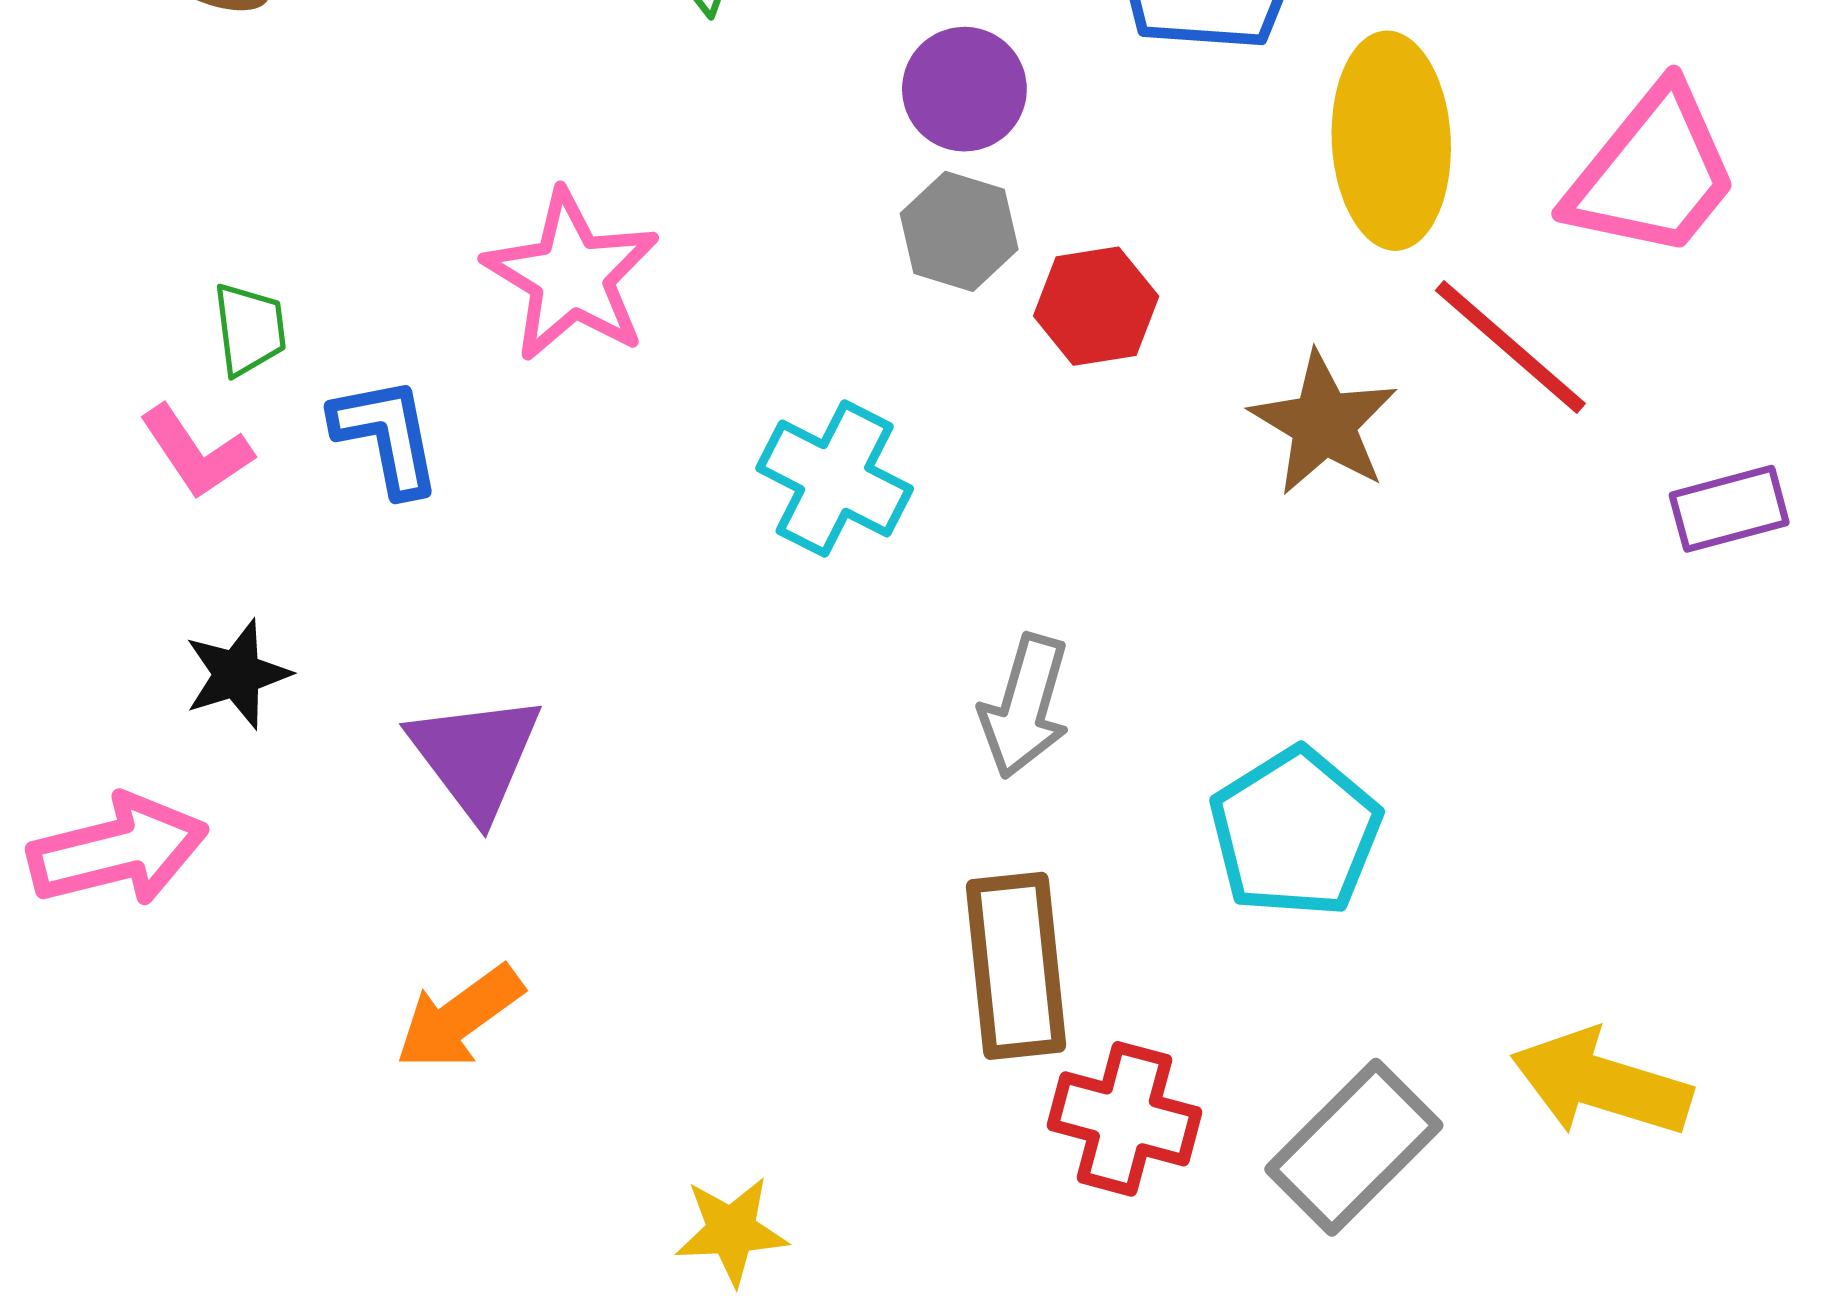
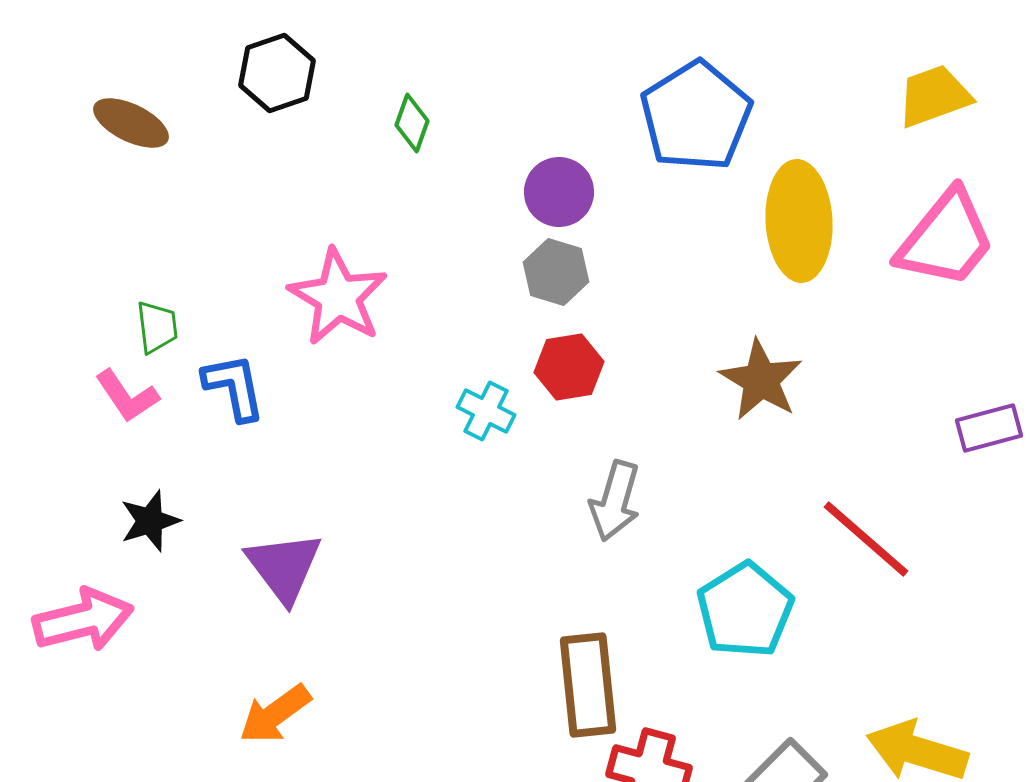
red hexagon: (1096, 306) -> (569, 367), moved
red line: (1510, 347) -> (866, 539), moved
cyan cross: (835, 479) -> (486, 411), size x0.7
gray arrow: (1025, 706) -> (615, 501), moved

